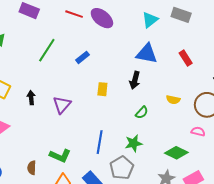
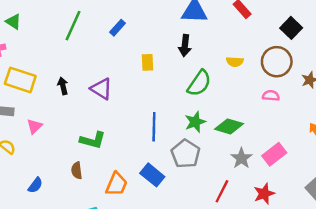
purple triangle: (62, 105) -> (101, 89), turned -30
green semicircle: (142, 113) -> (199, 83), size x1.6
green diamond: (176, 153) -> (229, 126), moved
green L-shape: (60, 156) -> (93, 140), moved

